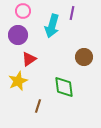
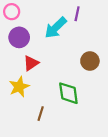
pink circle: (23, 11) -> (12, 12), moved
cyan arrow: (52, 26) -> (56, 28), turned 30

